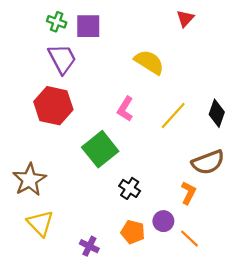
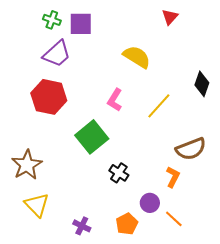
purple trapezoid: (62, 59) -> (57, 54), turned 76
black diamond: (217, 113) -> (202, 84), moved
orange pentagon: (133, 232) -> (127, 224), moved, turned 30

